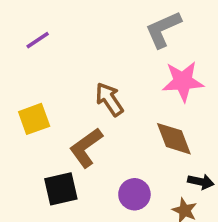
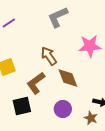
gray L-shape: (163, 29) -> (58, 17), moved
brown diamond: (174, 139) -> (68, 78), moved

